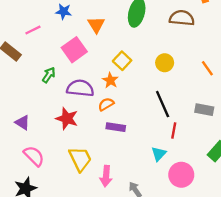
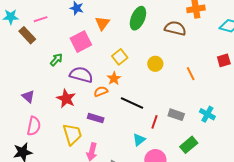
pink line: (33, 30) -> (41, 19), moved
orange star: (110, 80) -> (114, 78), moved
black line: (163, 104) -> (132, 103), moved, turned -50
gray rectangle: (204, 110) -> (176, 115), moved
purple rectangle: (116, 127) -> (96, 118), moved
pink semicircle: (34, 156) -> (34, 126), turned 48

